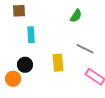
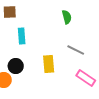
green semicircle: (76, 16) -> (67, 17), turned -48

